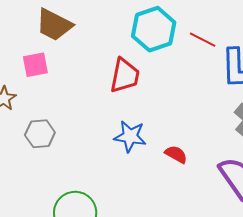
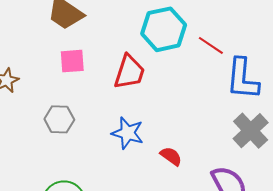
pink square: (35, 65) -> (72, 61), moved
gray hexagon: (40, 134) -> (59, 119), moved

